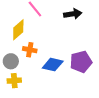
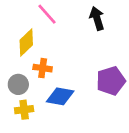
black arrow: (73, 14) -> (97, 18), turned -96
blue diamond: (53, 65) -> (60, 96), moved

